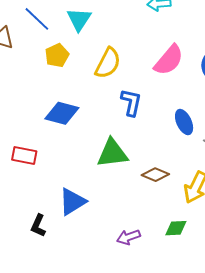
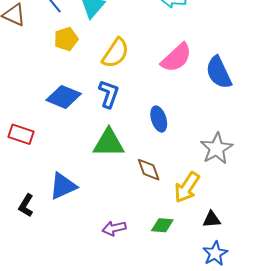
blue L-shape: (131, 102) -> (109, 94), moved
blue ellipse: (184, 122) -> (159, 119), moved
brown diamond: (155, 175) -> (149, 170), turned 40

